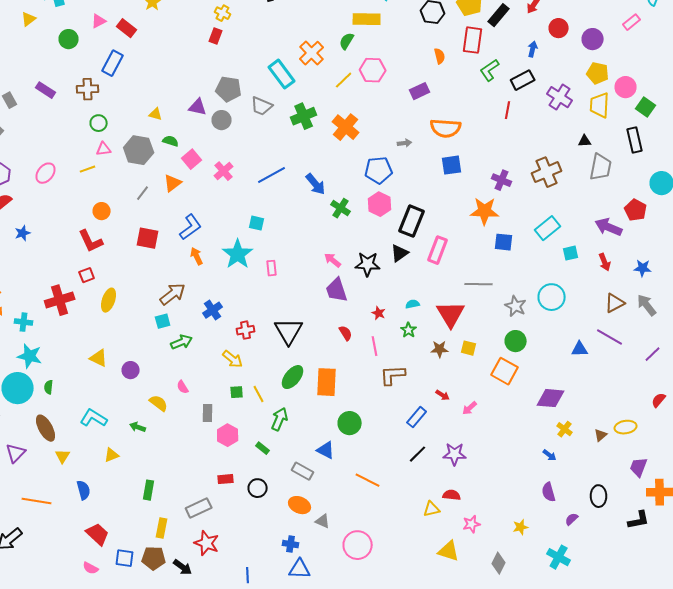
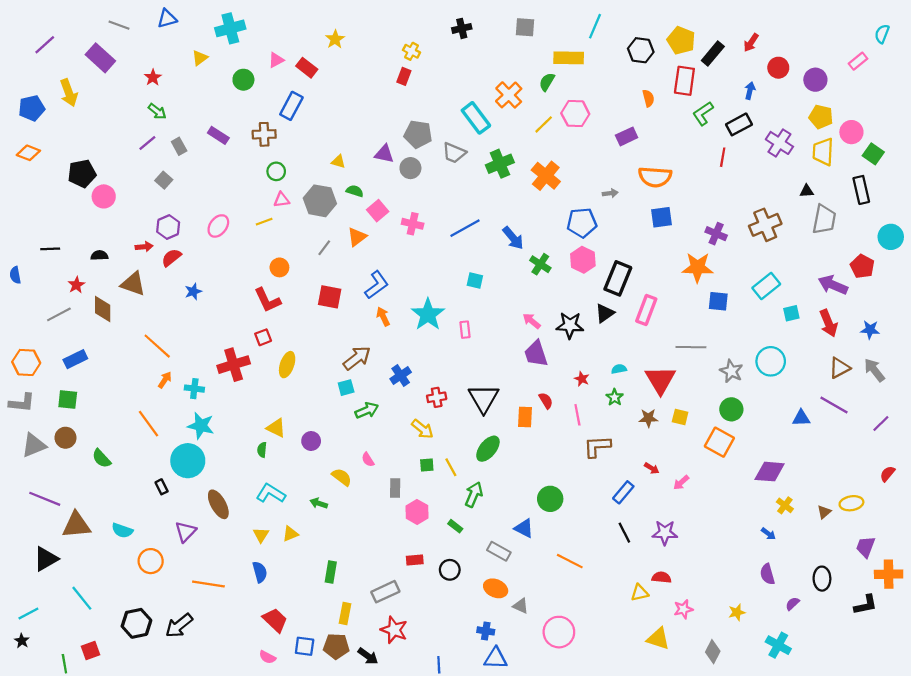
pink cross: (224, 171) -> (413, 224), turned -36
cyan square: (257, 223) -> (475, 281), moved
red arrow: (605, 262) -> (829, 323), size x1.4
orange rectangle: (327, 382) -> (525, 417), moved, size x0.7
green semicircle: (49, 387) -> (262, 450), moved
black line: (418, 454) -> (624, 533), turned -72
yellow triangle: (63, 456) -> (261, 535), moved

